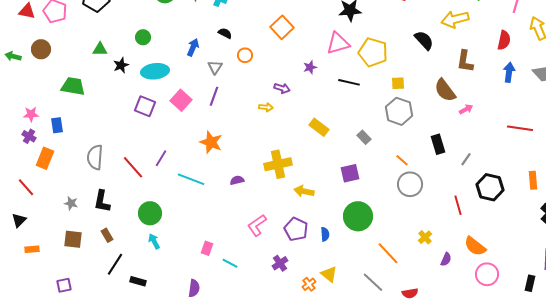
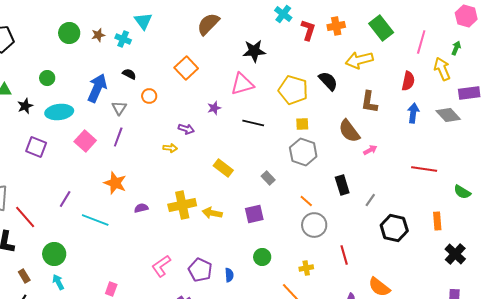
blue arrow: (193, 47) -> (97, 88), size x1.6
yellow pentagon: (373, 52) -> (293, 90), moved
purple square: (145, 106) -> (36, 147), moved
red line: (133, 167) -> (25, 217), moved
purple semicircle: (237, 180) -> (141, 208), moved
yellow arrow: (304, 191) -> (212, 213), moved
red line: (458, 205) -> (344, 255), moved
green circle: (358, 216) -> (262, 257), size x0.6
brown rectangle: (107, 235) -> (24, 276), moved
yellow cross: (425, 237) -> (306, 268), moved, turned 32

